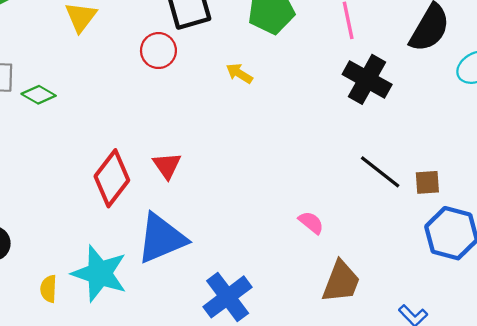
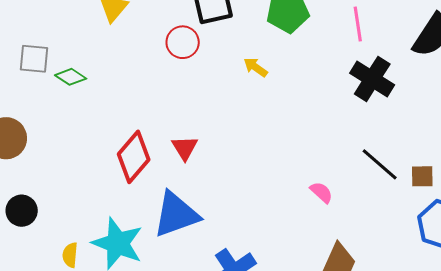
pink semicircle: (311, 223) -> (321, 192), moved

